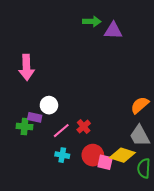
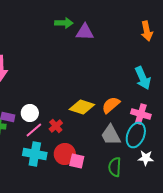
white circle: (49, 105) -> (30, 113), moved
cyan cross: (62, 155) -> (35, 154), size x1.6
yellow diamond: (122, 155) -> (82, 107), moved

